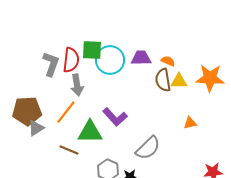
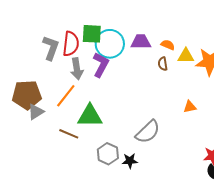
brown semicircle: (163, 80) -> (163, 64), size x0.6
yellow triangle: (179, 81) -> (186, 56), moved
purple L-shape: (115, 117) -> (101, 65), moved, turned -110

